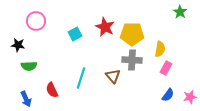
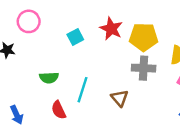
green semicircle: (29, 66) -> (49, 78), moved
brown triangle: (113, 76) -> (120, 98), moved
red semicircle: (52, 90) -> (59, 110), moved

